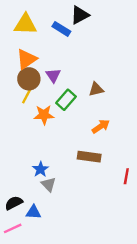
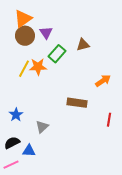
yellow line: (28, 94) -> (24, 69), moved
orange arrow: (101, 126) -> (103, 81), moved
blue star: (40, 169) -> (16, 115), moved
gray triangle: (49, 184) -> (42, 127), turned 32

